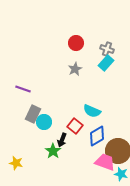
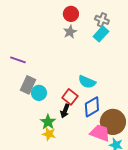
gray star: (75, 69) -> (70, 32), moved
black arrow: (62, 140) -> (65, 111), moved
yellow star: (16, 163) -> (49, 134), moved

